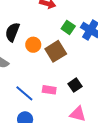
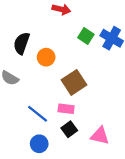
brown square: (56, 51) -> (74, 82), moved
black square: (75, 85) -> (69, 129), moved

